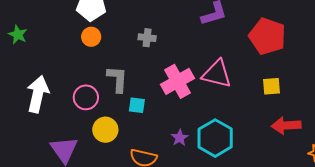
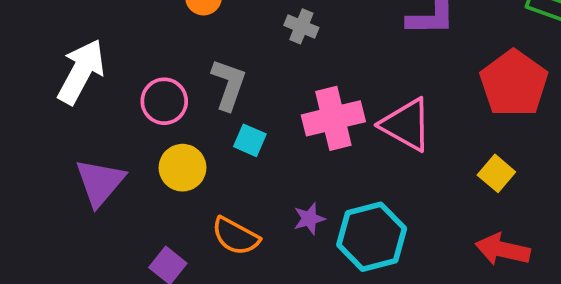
yellow square: (272, 86) -> (496, 173), turned 30

